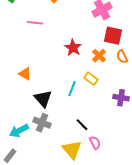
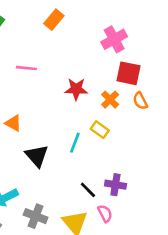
pink line: (35, 23) -> (26, 68), moved
red star: (73, 48) -> (76, 89), turned -30
purple cross: (121, 98) -> (115, 185), moved
gray cross: (42, 123) -> (36, 216), moved

